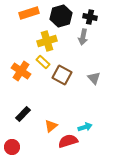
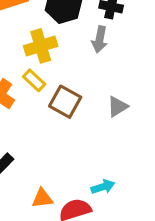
gray triangle: (94, 78) -> (118, 107), turned 40
orange triangle: (51, 126) -> (42, 198), moved, turned 32

